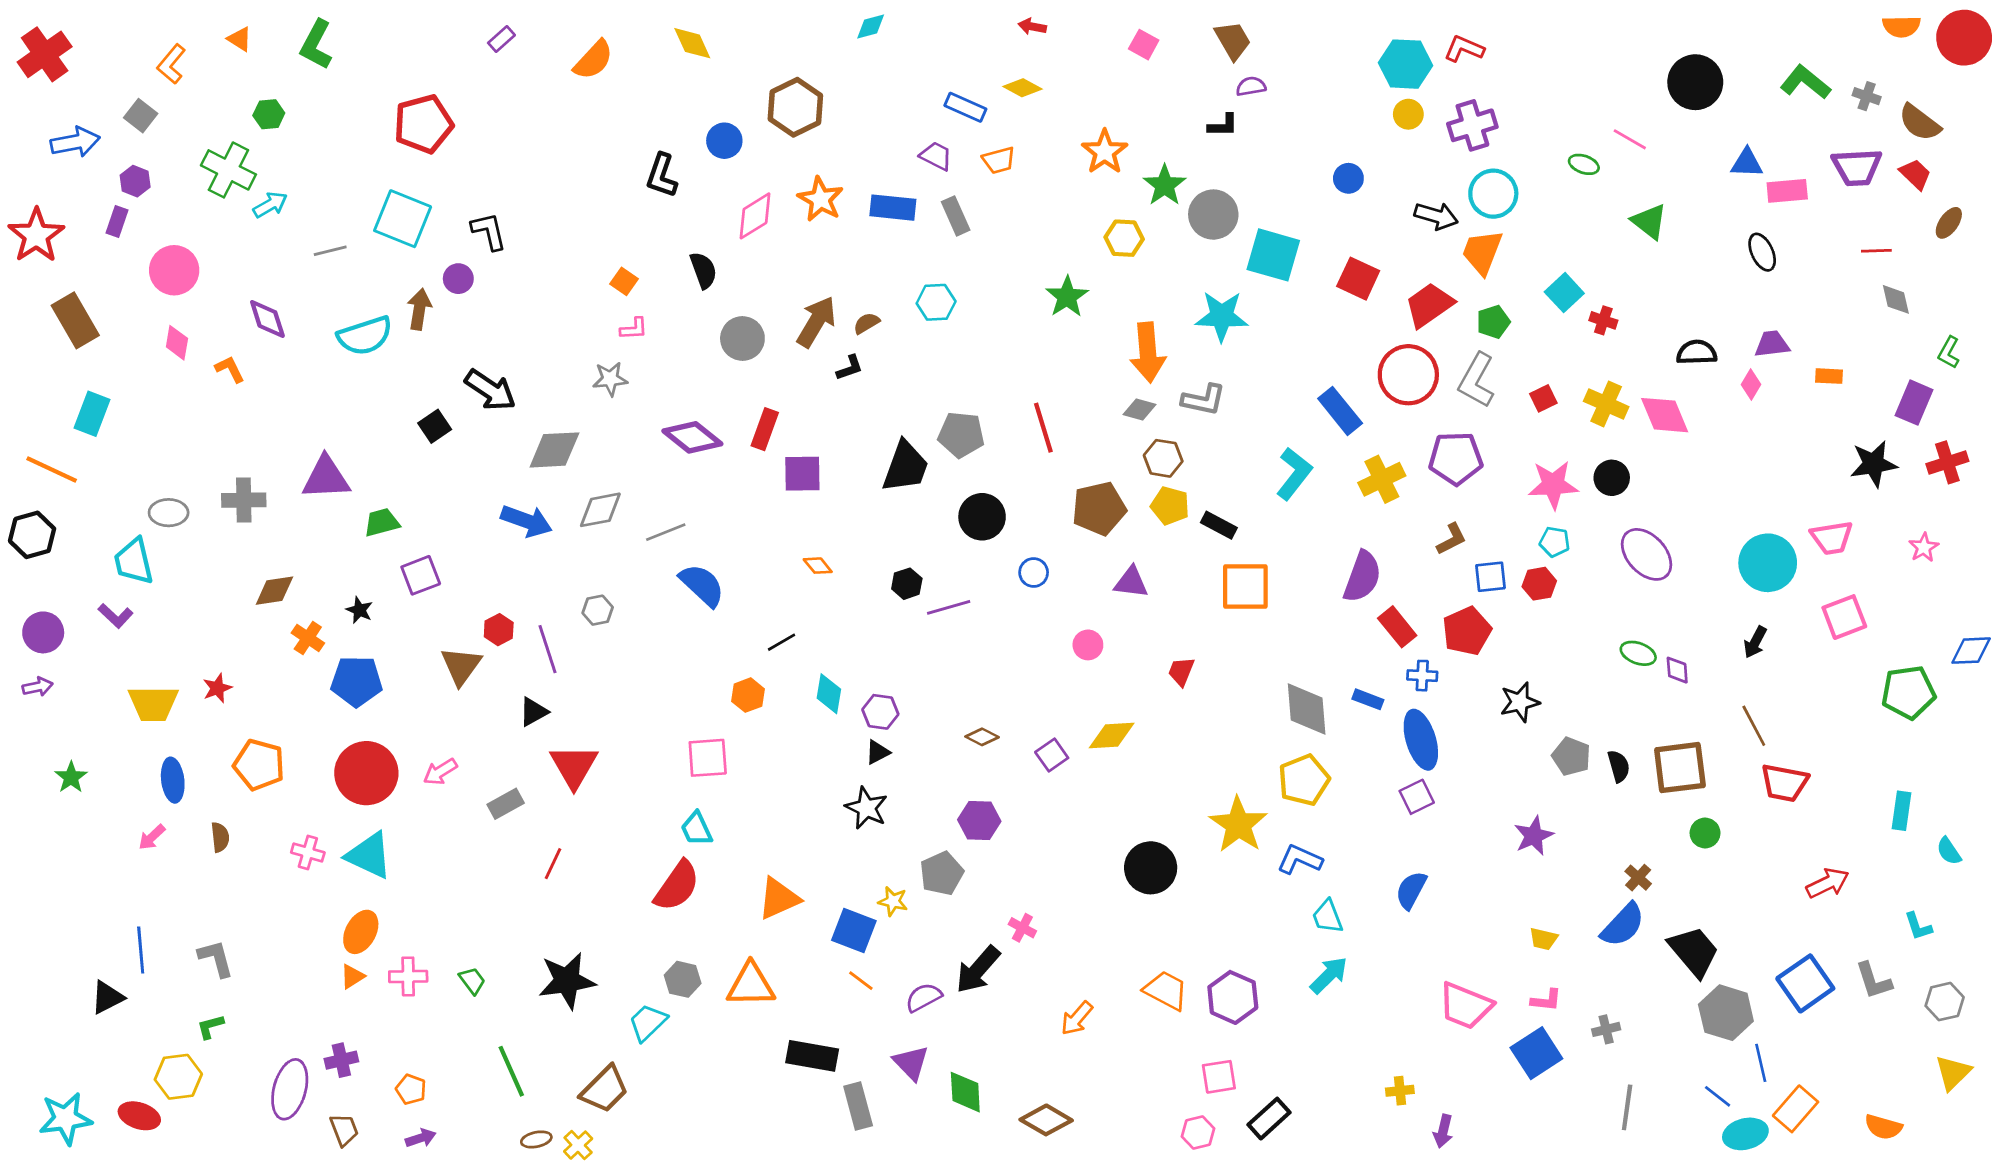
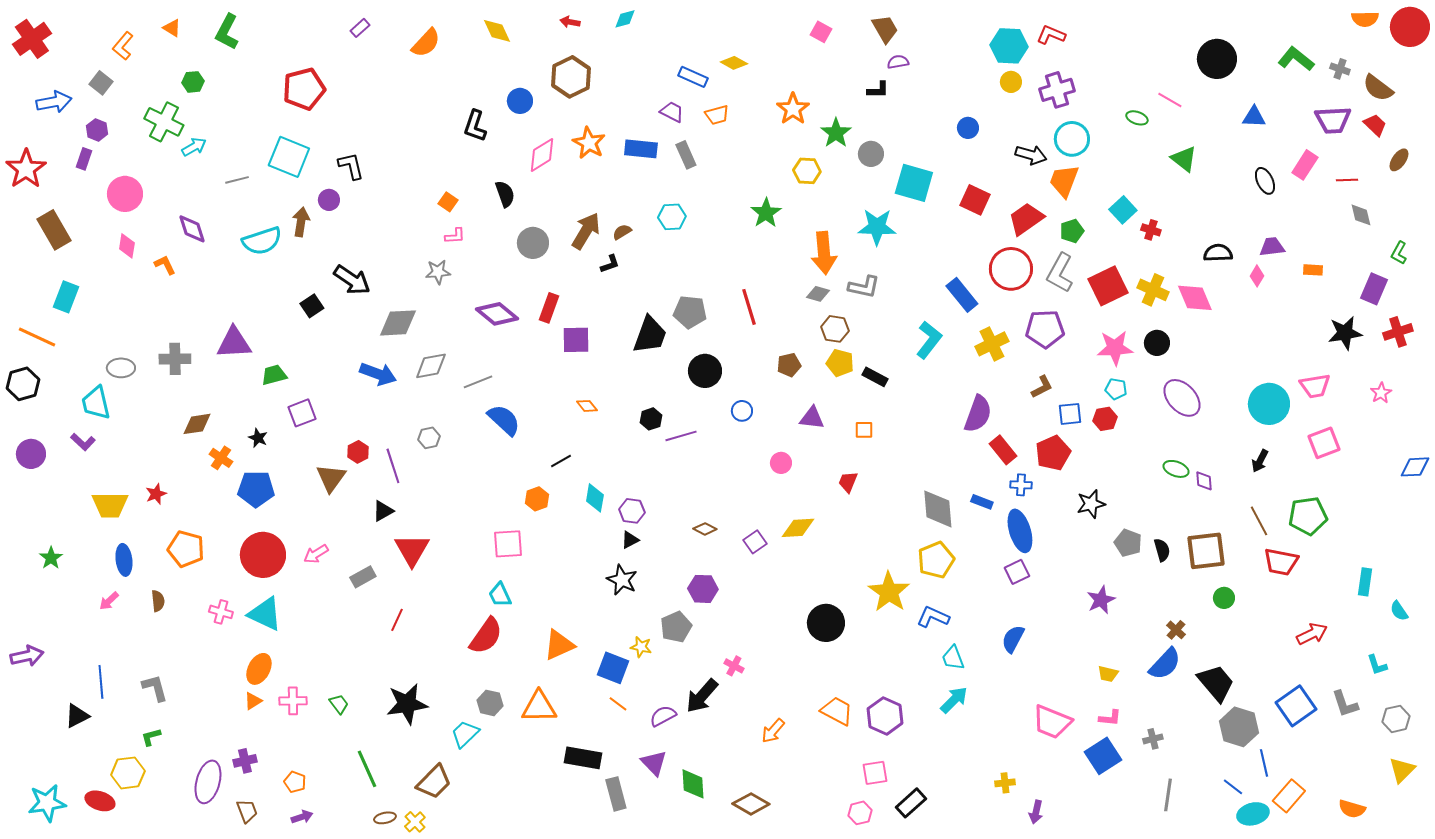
red arrow: (1032, 26) -> (570, 22), moved
pink rectangle: (1787, 191) -> (1305, 165), moved, turned -52
gray circle: (1213, 215) -> (871, 154), size x0.7
red square: (1543, 398) -> (1108, 286), size x2.0
brown pentagon: (1099, 508) -> (789, 365), size x0.6
orange square: (1245, 586) -> (864, 430), moved, size x0.5
purple arrow: (38, 687) -> (27, 656), moved, size x1.5
green pentagon: (1908, 692) -> (1308, 516), moved

